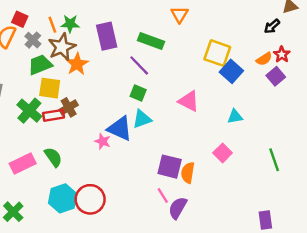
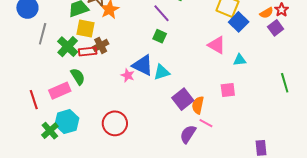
pink triangle: (189, 101) -> (217, 45), moved
cyan triangle: (142, 119) -> (162, 72), moved
pink square: (223, 153) -> (228, 90), turned 35
green semicircle: (53, 157) -> (78, 77), moved
green line: (274, 160) -> (285, 83), moved
purple square: (170, 167) -> (183, 99), turned 35
pink line: (163, 196) -> (206, 123), moved, turned -32
cyan hexagon: (63, 198) -> (67, 122), moved

